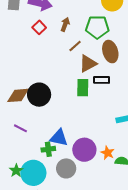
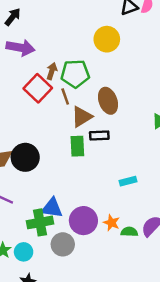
red square: (39, 27) -> (38, 88), moved, size x1.6
green pentagon: (97, 27) -> (75, 74), moved
brown line: (75, 46) -> (65, 96), turned -64
green cross: (48, 149) -> (40, 222), size x1.5
cyan circle: (33, 173) -> (24, 252), size x0.6

